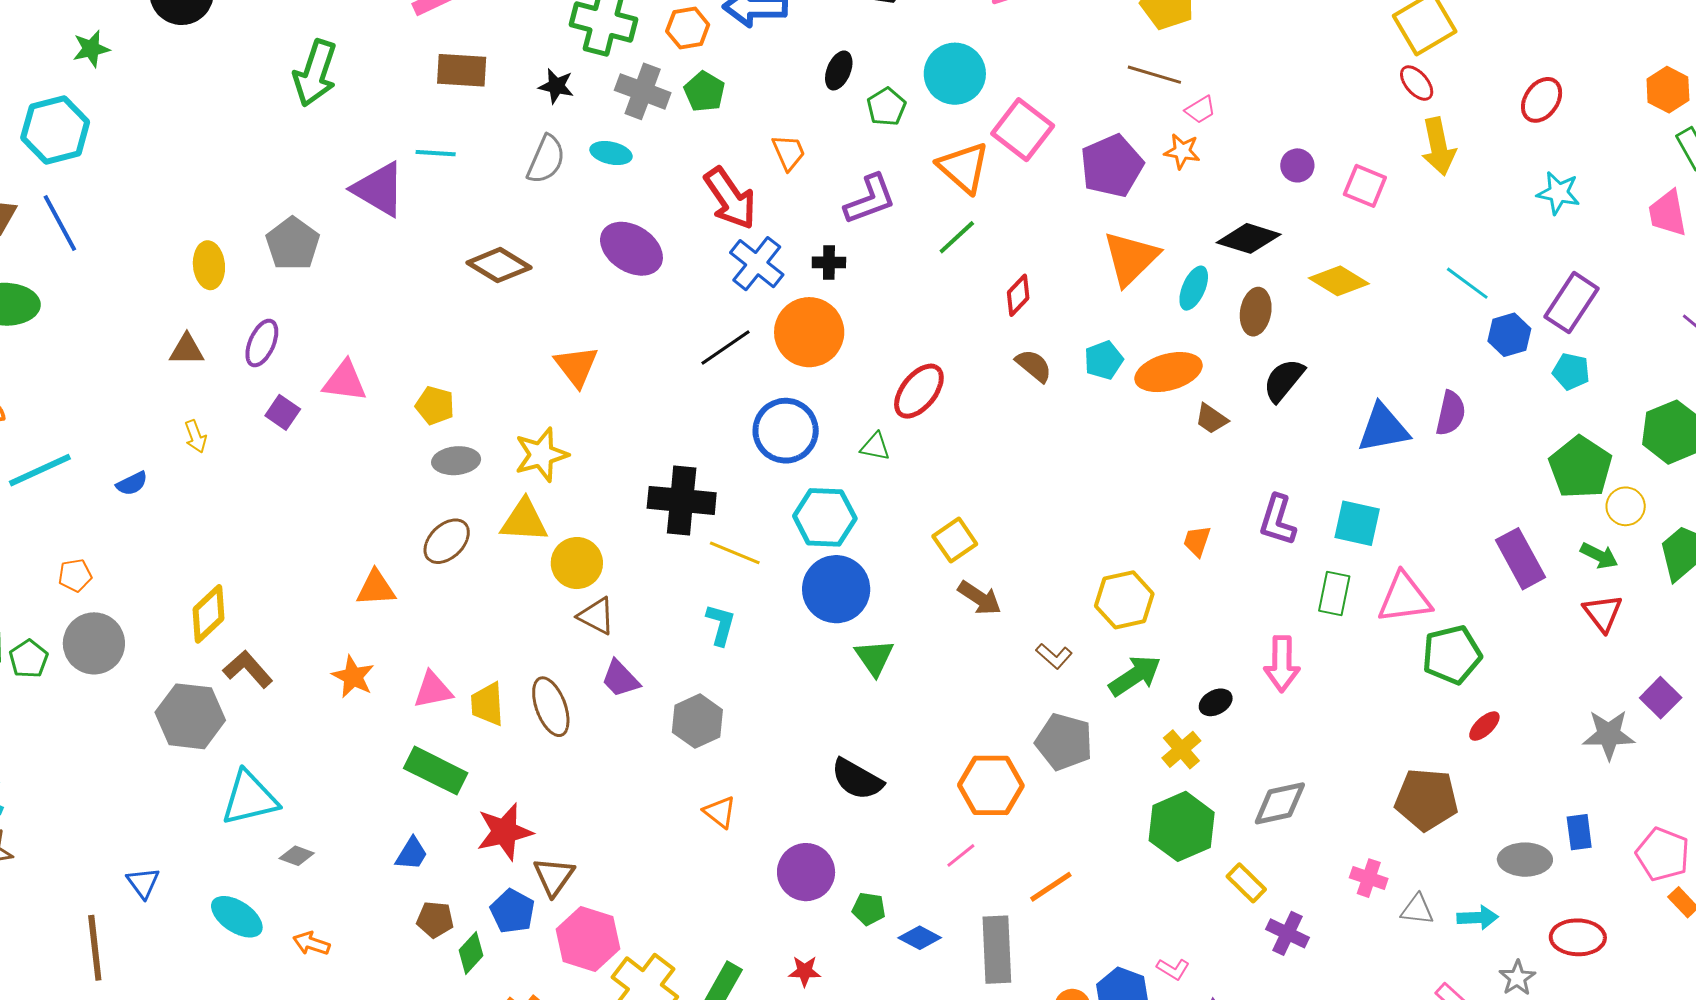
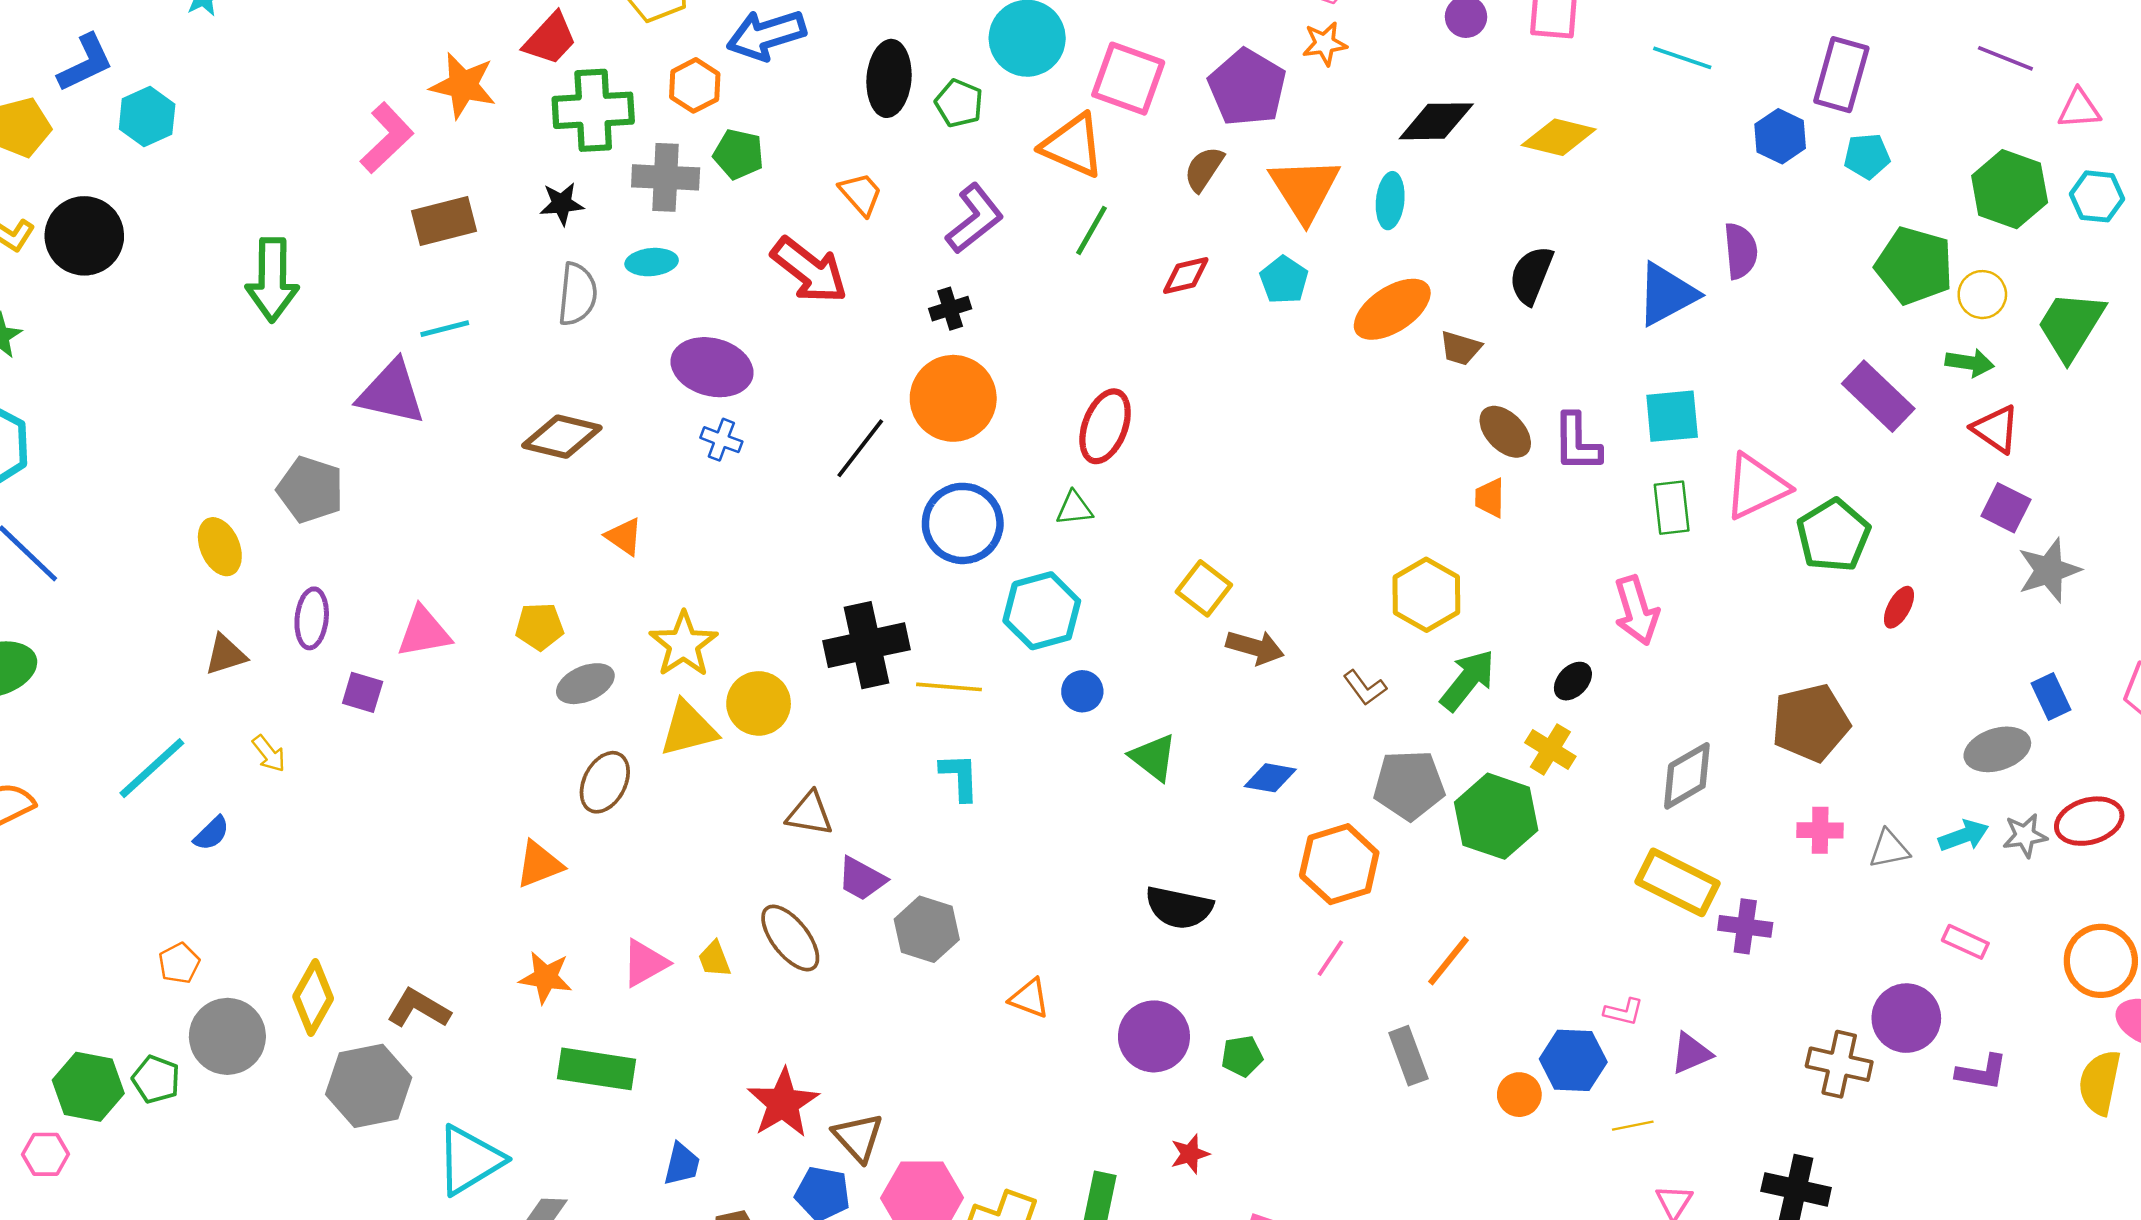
black ellipse: (839, 70) -> (889, 78), size x1.5
blue cross: (757, 264) -> (721, 440), moved, size x0.6
cyan line: (1467, 283) -> (1682, 58), moved
red diamond: (1018, 295) -> (1186, 276), turned 51
brown ellipse: (1256, 312) -> (1505, 432), moved, turned -36
cyan pentagon: (1104, 360) -> (1284, 280), moved
orange triangle: (576, 366) -> (624, 537), moved, size x0.7
brown semicircle: (1034, 366) -> (1204, 169), moved, turned -78
cyan line: (40, 470) -> (152, 768), moved
yellow circle: (577, 563) -> (759, 703), moved
blue circle: (836, 589) -> (1082, 691), size x0.5
yellow diamond: (208, 614) -> (313, 998), moved
brown L-shape: (1054, 656) -> (1365, 688), turned 30
purple square: (1661, 698) -> (2006, 508), moved
yellow trapezoid: (487, 704) -> (714, 959), size x0.7
gray hexagon: (697, 721) -> (927, 929), moved
green rectangle: (436, 771) -> (597, 1069), moved
brown pentagon: (1426, 799) -> (1811, 723), moved
green hexagon: (1182, 826) -> (1496, 816), moved
yellow rectangle: (1246, 883) -> (1677, 882), size x1.6
blue diamond: (920, 938) -> (1270, 778), moved
gray rectangle: (997, 950) -> (1408, 1056), size x0.7
gray star: (1517, 978) -> (2025, 835), moved, turned -30

